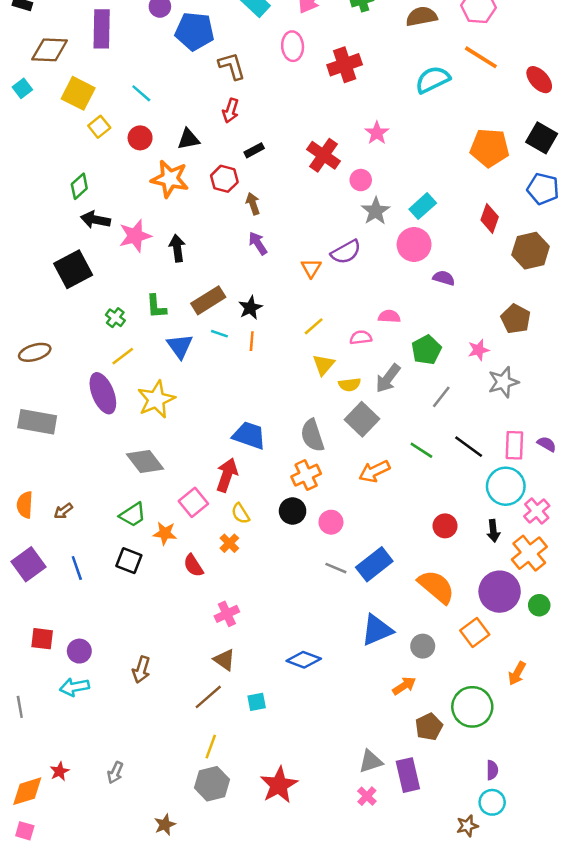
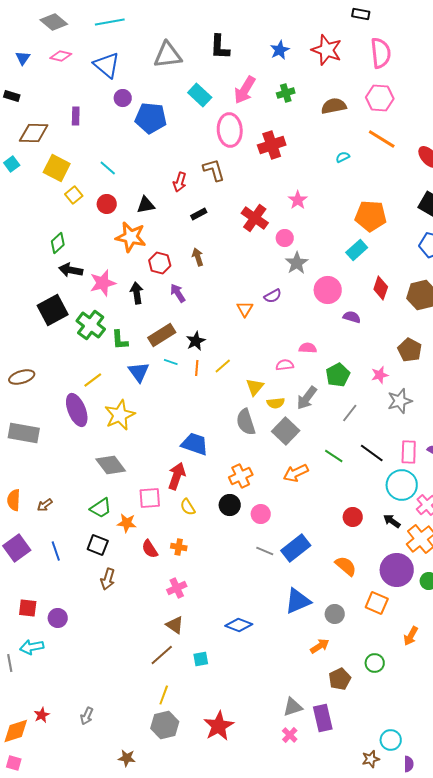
purple rectangle: (102, 29) -> (76, 116), size x0.6
pink ellipse: (293, 46) -> (230, 130), size x1.4
brown L-shape: (232, 66) -> (214, 170), moved
cyan semicircle: (433, 80) -> (343, 157), size x0.5
orange pentagon: (490, 148) -> (371, 216), moved
red hexagon: (224, 179) -> (160, 263), moved
cyan rectangle: (423, 206) -> (357, 250), moved
red diamond: (490, 218) -> (381, 288), moved
purple arrow: (258, 243) -> (178, 293), moved
purple semicircle: (346, 252) -> (273, 296), size x0.7
green cross: (115, 318) -> (91, 325), moved, size x1.8
yellow line: (314, 326) -> (223, 366), moved
gray semicircle: (312, 435) -> (246, 422), moved
pink square: (193, 502) -> (150, 498), turned 35
black arrow: (493, 531) -> (392, 521), turned 132
orange cross: (229, 543) -> (179, 547), moved, turned -35
orange semicircle: (436, 587) -> (346, 566), size x0.7
orange square: (475, 632) -> (377, 603), turned -30
brown arrow: (141, 670) -> (108, 579), moved
cyan arrow: (74, 687) -> (32, 647), moved
green circle: (472, 707) -> (375, 663), size x0.6
purple semicircle: (492, 770) -> (409, 764), moved
brown star: (165, 825) -> (127, 758), turned 30

